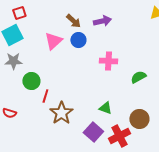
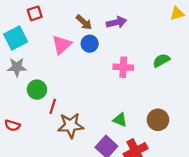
red square: (19, 13) -> (35, 13), moved
green semicircle: (138, 77) -> (161, 60), moved
brown star: (61, 113) -> (71, 125), turned 30
brown circle: (139, 119) -> (158, 120), moved

